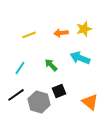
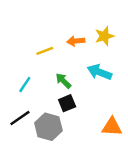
yellow line: (29, 35) -> (45, 51), moved
black square: (59, 91) -> (67, 103), moved
orange triangle: (90, 102) -> (112, 127), turned -36

